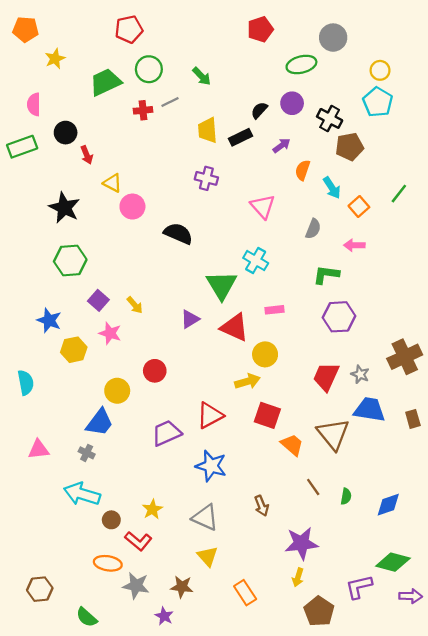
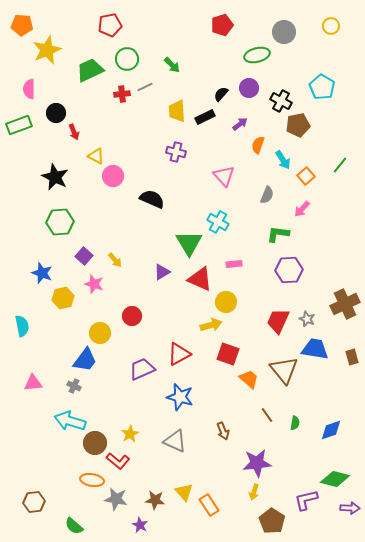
yellow star: (55, 59) -> (47, 50), size x1.6
yellow circle: (380, 70) -> (331, 26), moved
pink arrow: (354, 245) -> (302, 209), turned -48
brown circle: (111, 520) -> (95, 443), size x1.5
yellow triangle: (208, 556) -> (184, 492), moved

